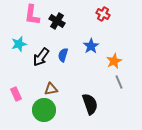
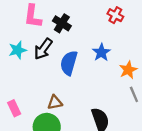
blue semicircle: (63, 55) -> (69, 63), size x1.5
black arrow: (41, 57) -> (43, 49), moved

